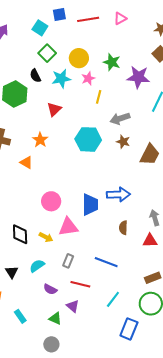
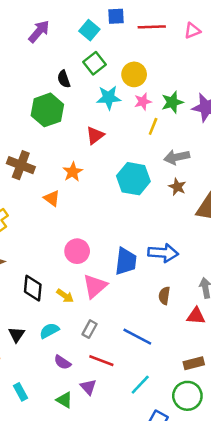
green star: (112, 62) -> (172, 102), moved, turned 30
black semicircle: (35, 76) -> (64, 79), moved
pink triangle: (68, 227) -> (95, 286), turned -40

